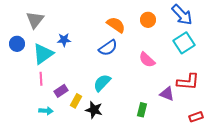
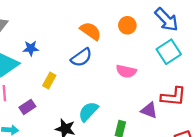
pink semicircle: (147, 60) -> (126, 71), turned -30
cyan semicircle: (102, 83) -> (88, 112), moved
yellow rectangle: (76, 101) -> (49, 80), moved

